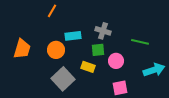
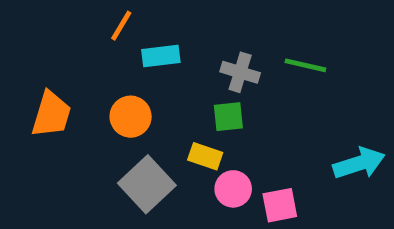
cyan rectangle: (73, 36) -> (161, 56), moved
green line: (140, 42) -> (305, 65), moved
pink circle: (116, 61) -> (233, 189), moved

